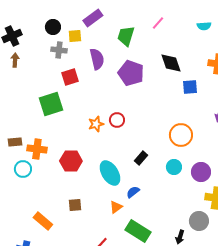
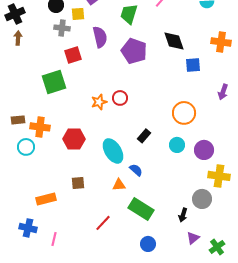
blue semicircle: (133, 192) -> (136, 170), turned 80
orange triangle: (116, 207) -> (119, 185), turned 32
orange rectangle: (43, 221) -> (46, 199), turned -54

